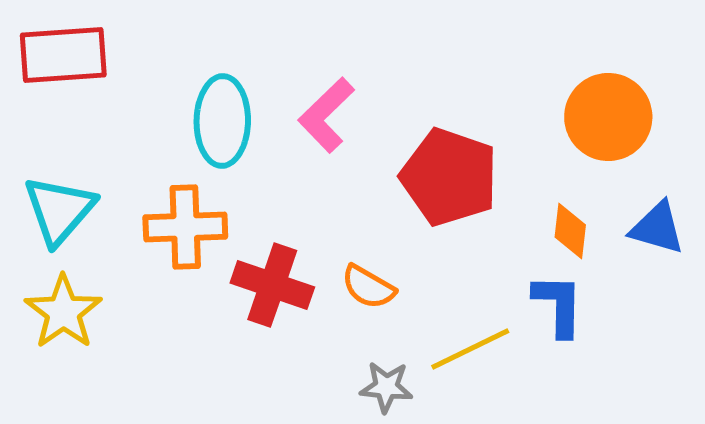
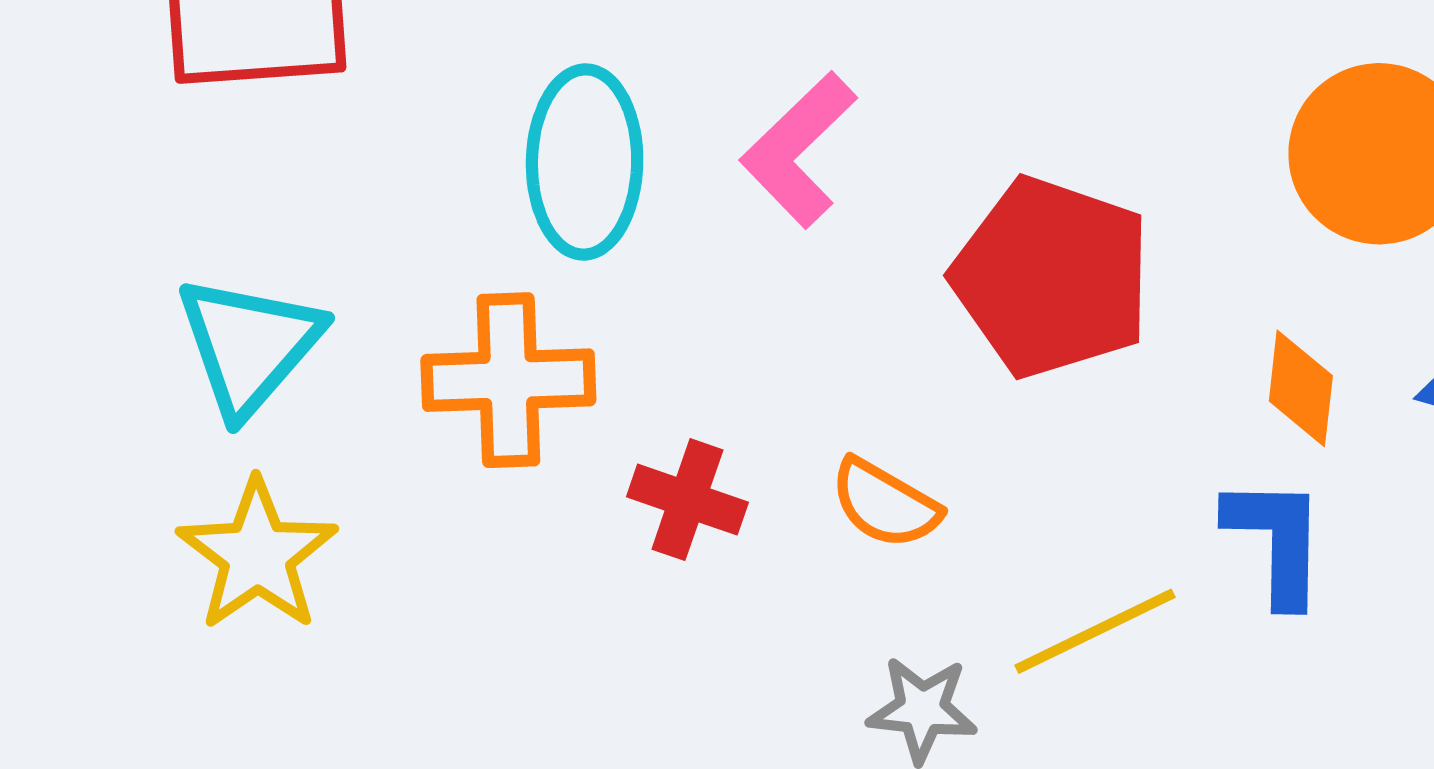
red cross: (272, 285) -> (687, 500), size x0.7

